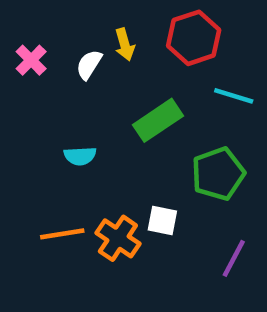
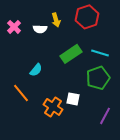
white semicircle: (89, 65) -> (40, 29), turned -120
cyan line: (234, 96) -> (100, 53), moved
cyan semicircle: (80, 156) -> (36, 70), turned -48
orange line: (62, 234) -> (21, 93), moved, turned 60

